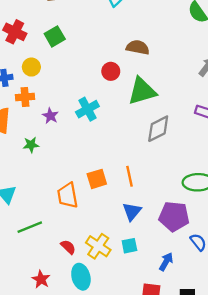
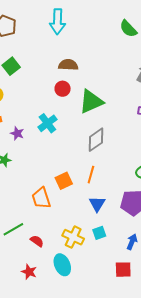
brown semicircle: (138, 47) -> (68, 65), moved
gray diamond: (158, 129) -> (96, 140), moved
orange line: (130, 176) -> (91, 175), turned 36
red semicircle: (68, 247) -> (37, 241), moved

